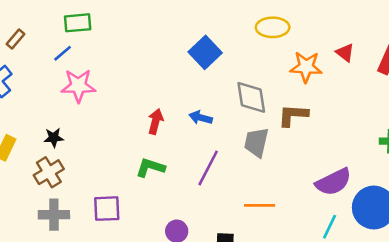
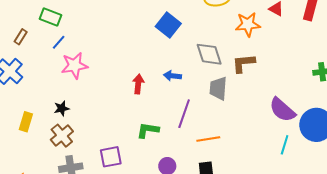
green rectangle: (78, 23) -> (51, 17), moved, turned 35
green L-shape: (150, 167) -> (148, 130), moved
purple semicircle: (333, 182) -> (282, 110), turned 76
orange line: (260, 205) -> (208, 139), moved

